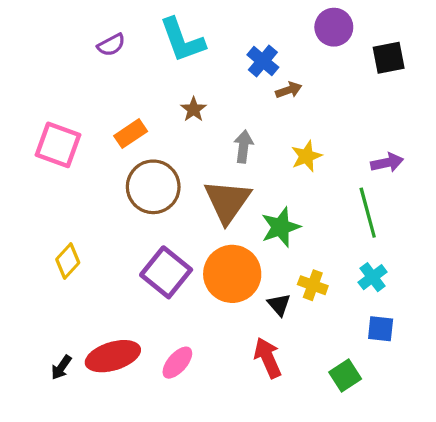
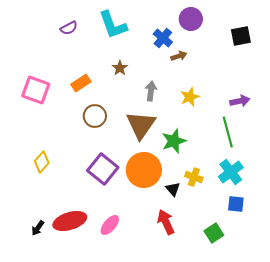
purple circle: (334, 27) -> (191, 19), moved
brown circle: (153, 187) -> (95, 116), size x0.7
cyan cross: (373, 277) -> (231, 172), size x1.4

